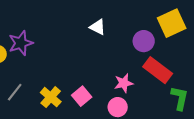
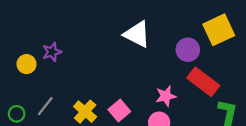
white triangle: (98, 27) -> (137, 34), size x1.5
purple star: (21, 43) -> (52, 52), size x0.7

